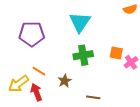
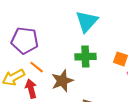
purple pentagon: (32, 34) -> (25, 40), moved
brown star: (65, 81) -> (62, 81), size x1.5

